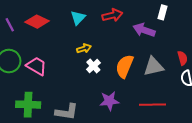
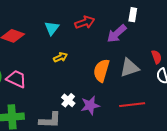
purple arrow: (144, 30) -> (117, 34), turned -55
white cross: (93, 66) -> (68, 100), moved

